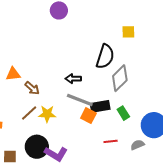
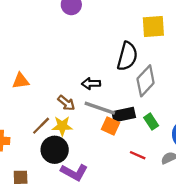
yellow square: (128, 32) -> (153, 26), size x1.5
brown arrow: (32, 88) -> (66, 103), moved
red line: (111, 141) -> (138, 155), turned 32
black circle: (37, 147) -> (55, 150), moved

